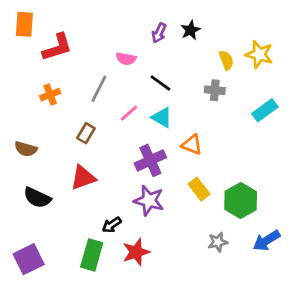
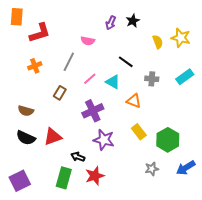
black line: (160, 83) -> (126, 62), moved
gray cross: (215, 90) -> (152, 79), moved
brown semicircle: (26, 149) -> (26, 111), moved
purple cross: (150, 160) -> (93, 111), moved
red triangle: (83, 178) -> (53, 137), moved
black arrow: (112, 225) -> (78, 157), turned 56

